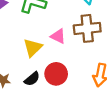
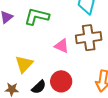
yellow triangle: (33, 48) -> (24, 64), moved

